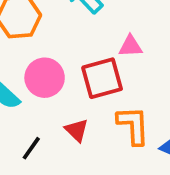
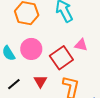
red square: (102, 78) -> (61, 58), turned -35

